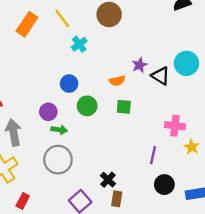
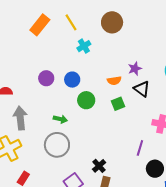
black triangle: (161, 76) -> (142, 89), moved
green square: (124, 107) -> (118, 104), turned -32
purple circle: (48, 112) -> (46, 78), moved
black circle: (164, 185) -> (155, 169), moved

